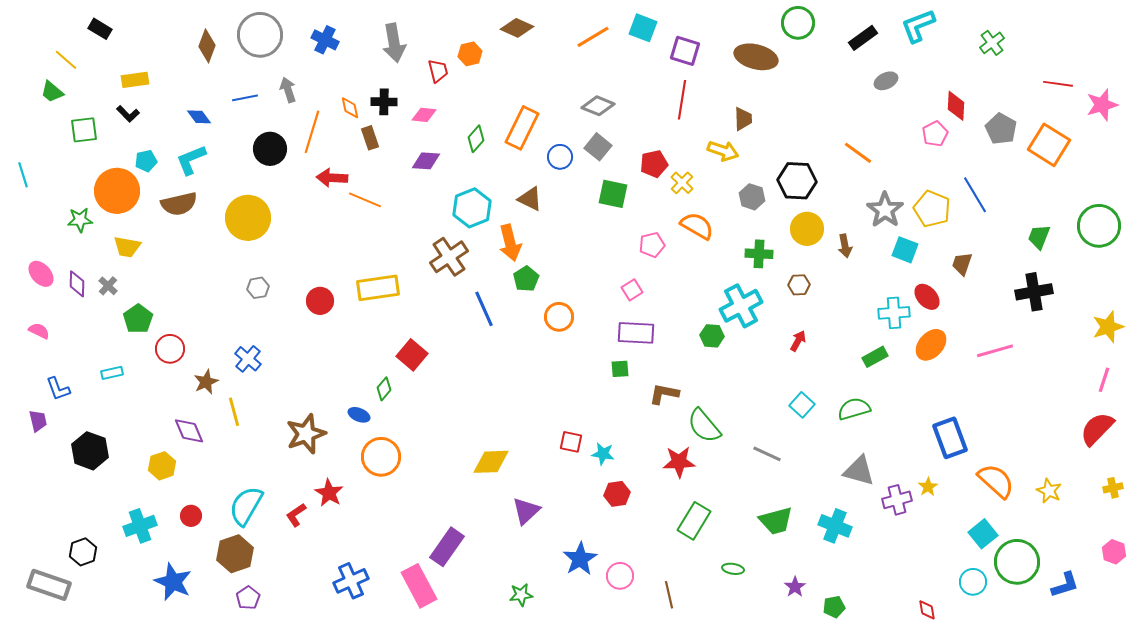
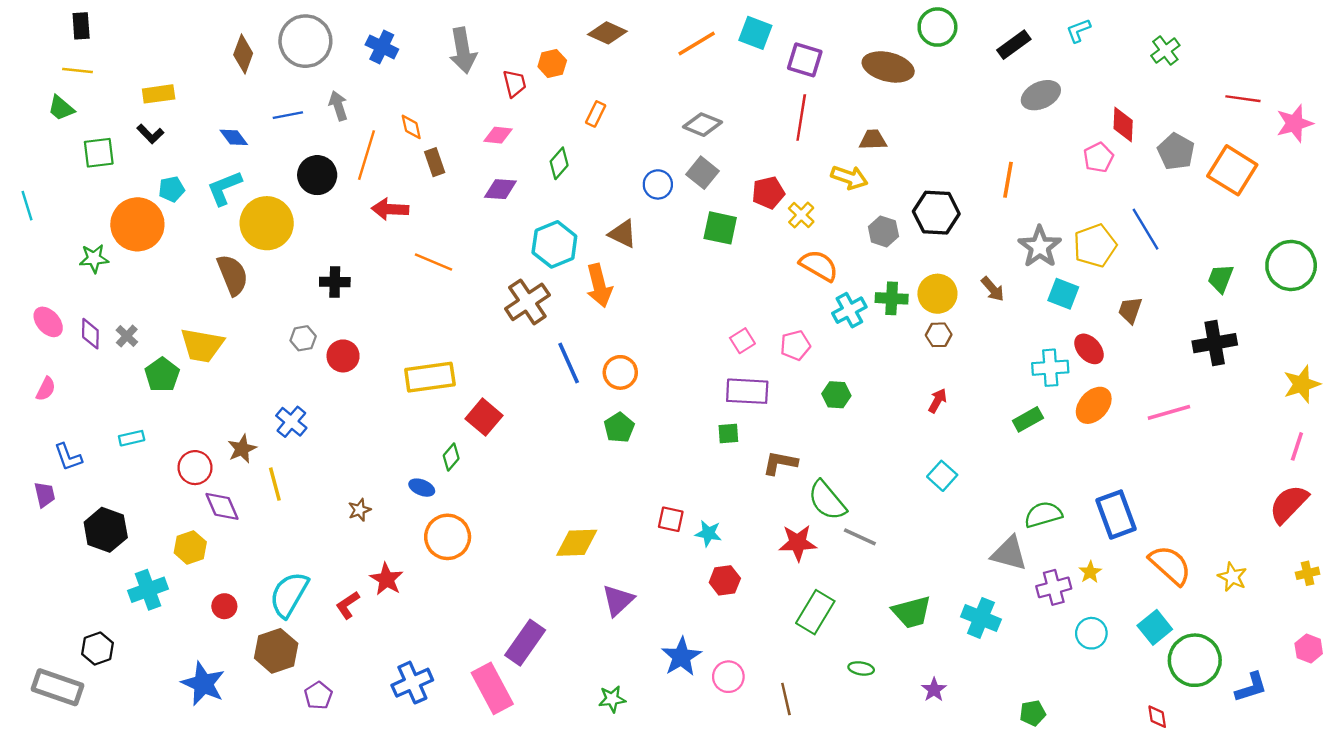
cyan L-shape: (918, 26) -> (1078, 31), size x0.6
black rectangle: (100, 29) -> (81, 26), moved, turned 55
yellow line: (66, 60) -> (78, 70), turned -35
gray ellipse: (886, 81) -> (1041, 95), size x1.4
black cross: (384, 102) -> (335, 282), moved
brown trapezoid: (743, 119) -> (873, 140), turned -90
orange rectangle: (522, 128) -> (596, 114), moved, size x0.5
orange line: (858, 153) -> (1008, 180), turned 64
orange line: (365, 200) -> (433, 262), moved
brown semicircle: (179, 204) -> (233, 275), moved, turned -99
yellow pentagon: (932, 209) -> (1095, 246), turned 30
yellow circle: (248, 218) -> (267, 223), moved
yellow circle: (807, 229) -> (937, 294), moved
pink pentagon: (652, 245) -> (795, 345), moved
brown arrow: (845, 246) -> (993, 289), turned -30
yellow trapezoid: (127, 247) -> (202, 345), moved, size x1.4
green pentagon: (526, 279) -> (619, 428), moved
yellow rectangle: (378, 288) -> (430, 377), moved
red circle: (320, 301) -> (343, 356), moved
cyan cross: (741, 306) -> (849, 310), moved, size x0.7
orange circle: (559, 317) -> (620, 372), moved
pink semicircle: (39, 331) -> (46, 389), turned 90
red circle: (170, 349) -> (195, 468), moved
green semicircle: (854, 409) -> (1043, 515), moved
brown star: (306, 434) -> (359, 510), size x0.5
gray line: (767, 454) -> (860, 537), moved
cyan cross: (140, 526) -> (148, 590), moved
cyan circle: (973, 582) -> (1091, 633), moved
purple pentagon: (248, 598) -> (318, 695), moved
green pentagon: (834, 607) -> (1033, 713), moved
red diamond: (927, 610) -> (1157, 717), moved

